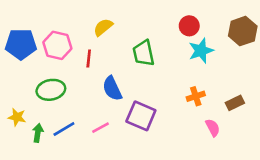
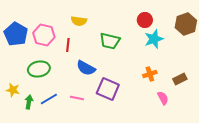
yellow semicircle: (103, 27) -> (79, 21), turned -133
blue pentagon: (21, 44) -> (16, 34), turned 30
green trapezoid: (144, 53) -> (110, 41), turned -65
blue semicircle: (112, 88) -> (86, 68), turned -36
pink line: (100, 128) -> (77, 98), turned 40

